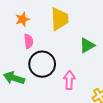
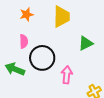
pink semicircle: (29, 41) -> (24, 41), moved

